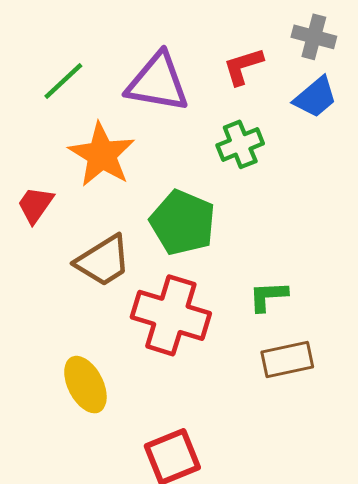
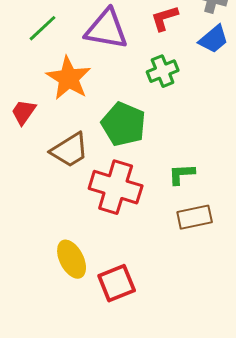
yellow ellipse: (85, 385) -> (72, 259), moved

